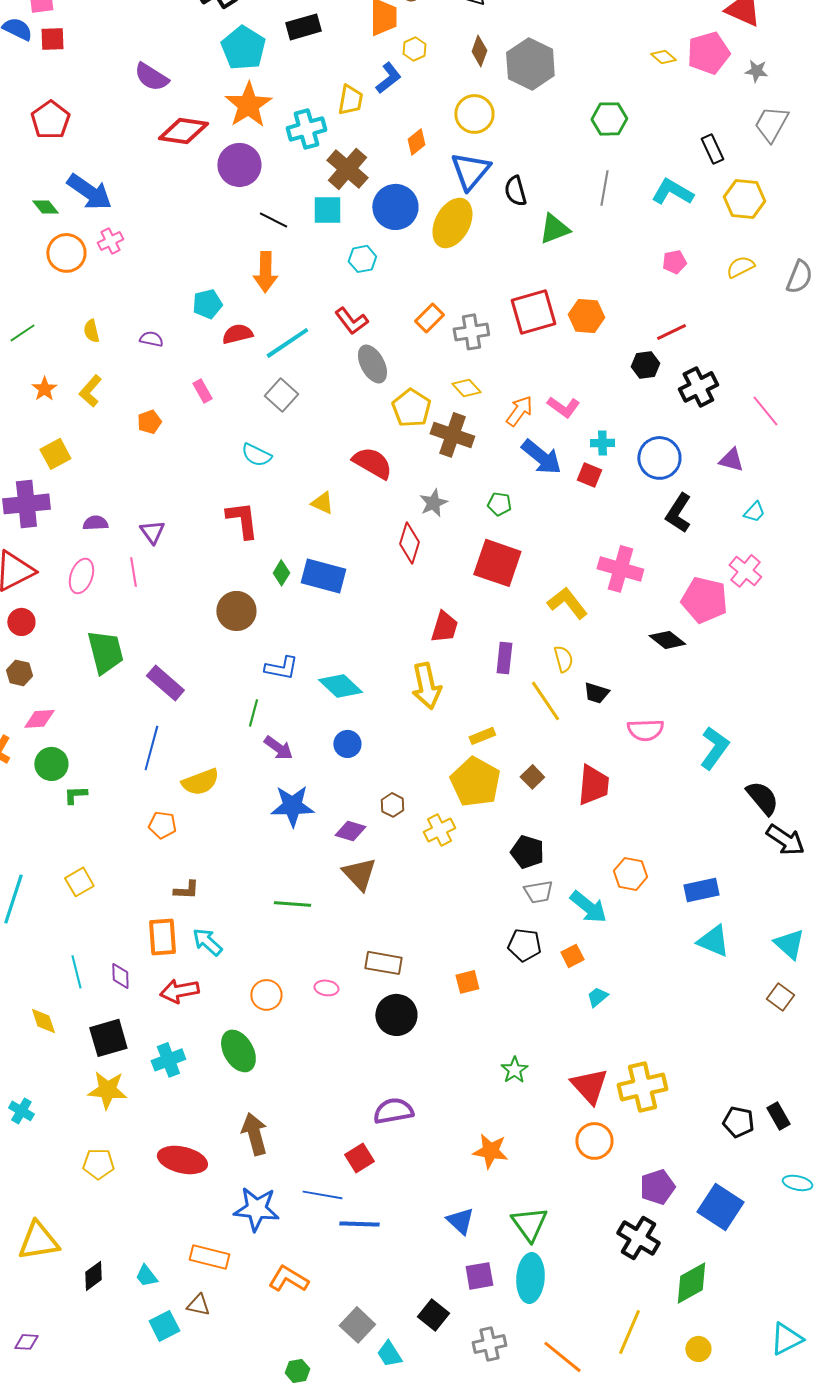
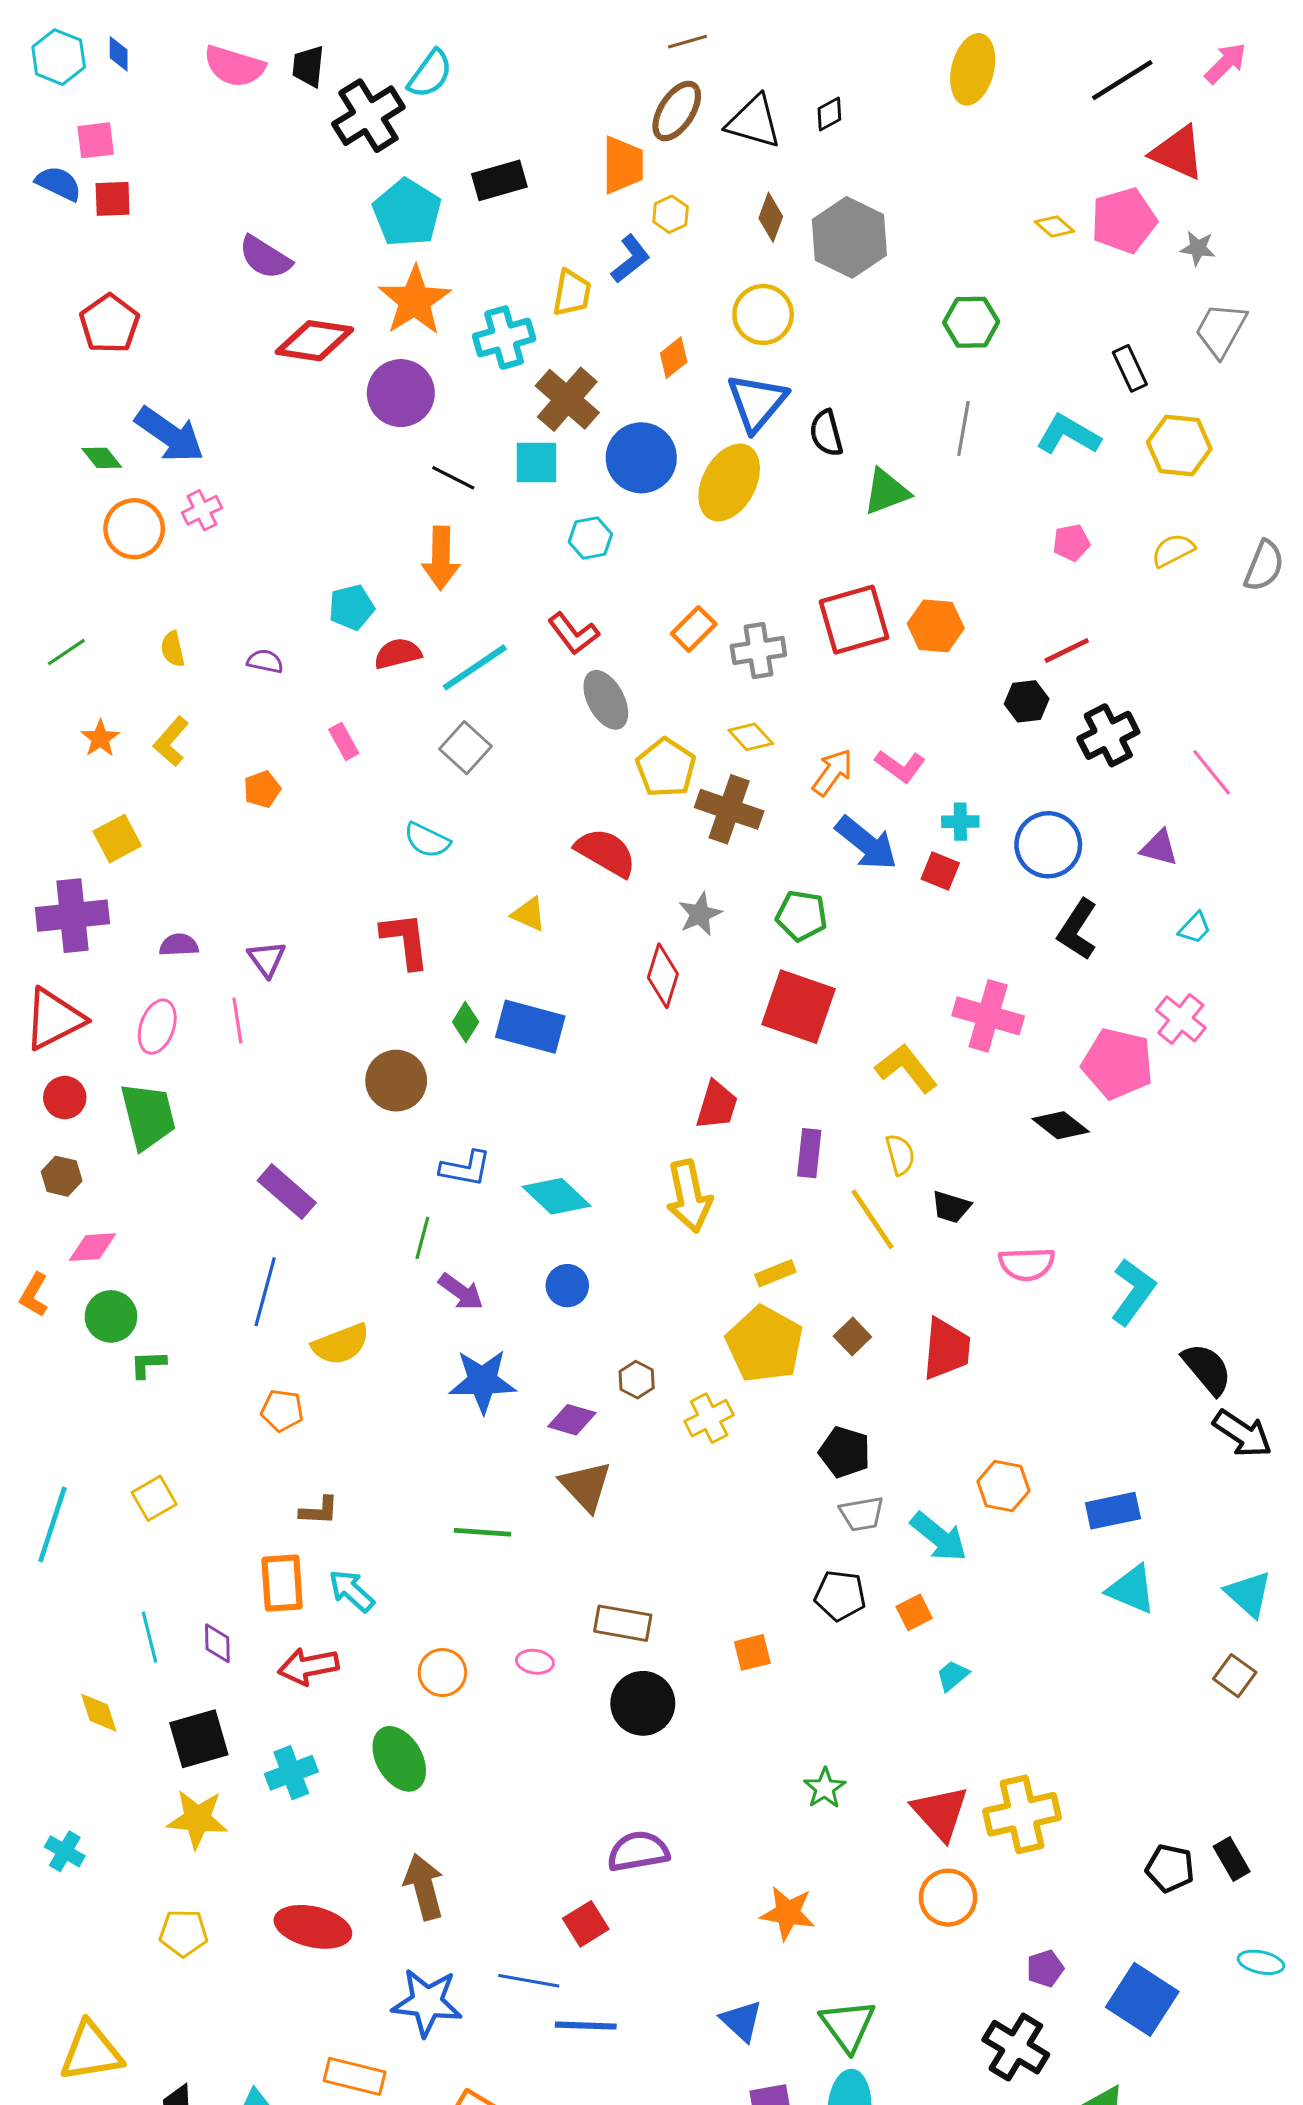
green pentagon: (499, 504) -> (802, 916), size x1.4
green trapezoid: (105, 652) -> (148, 1116), moved
purple pentagon: (657, 1187) -> (1045, 1968), size x0.7

